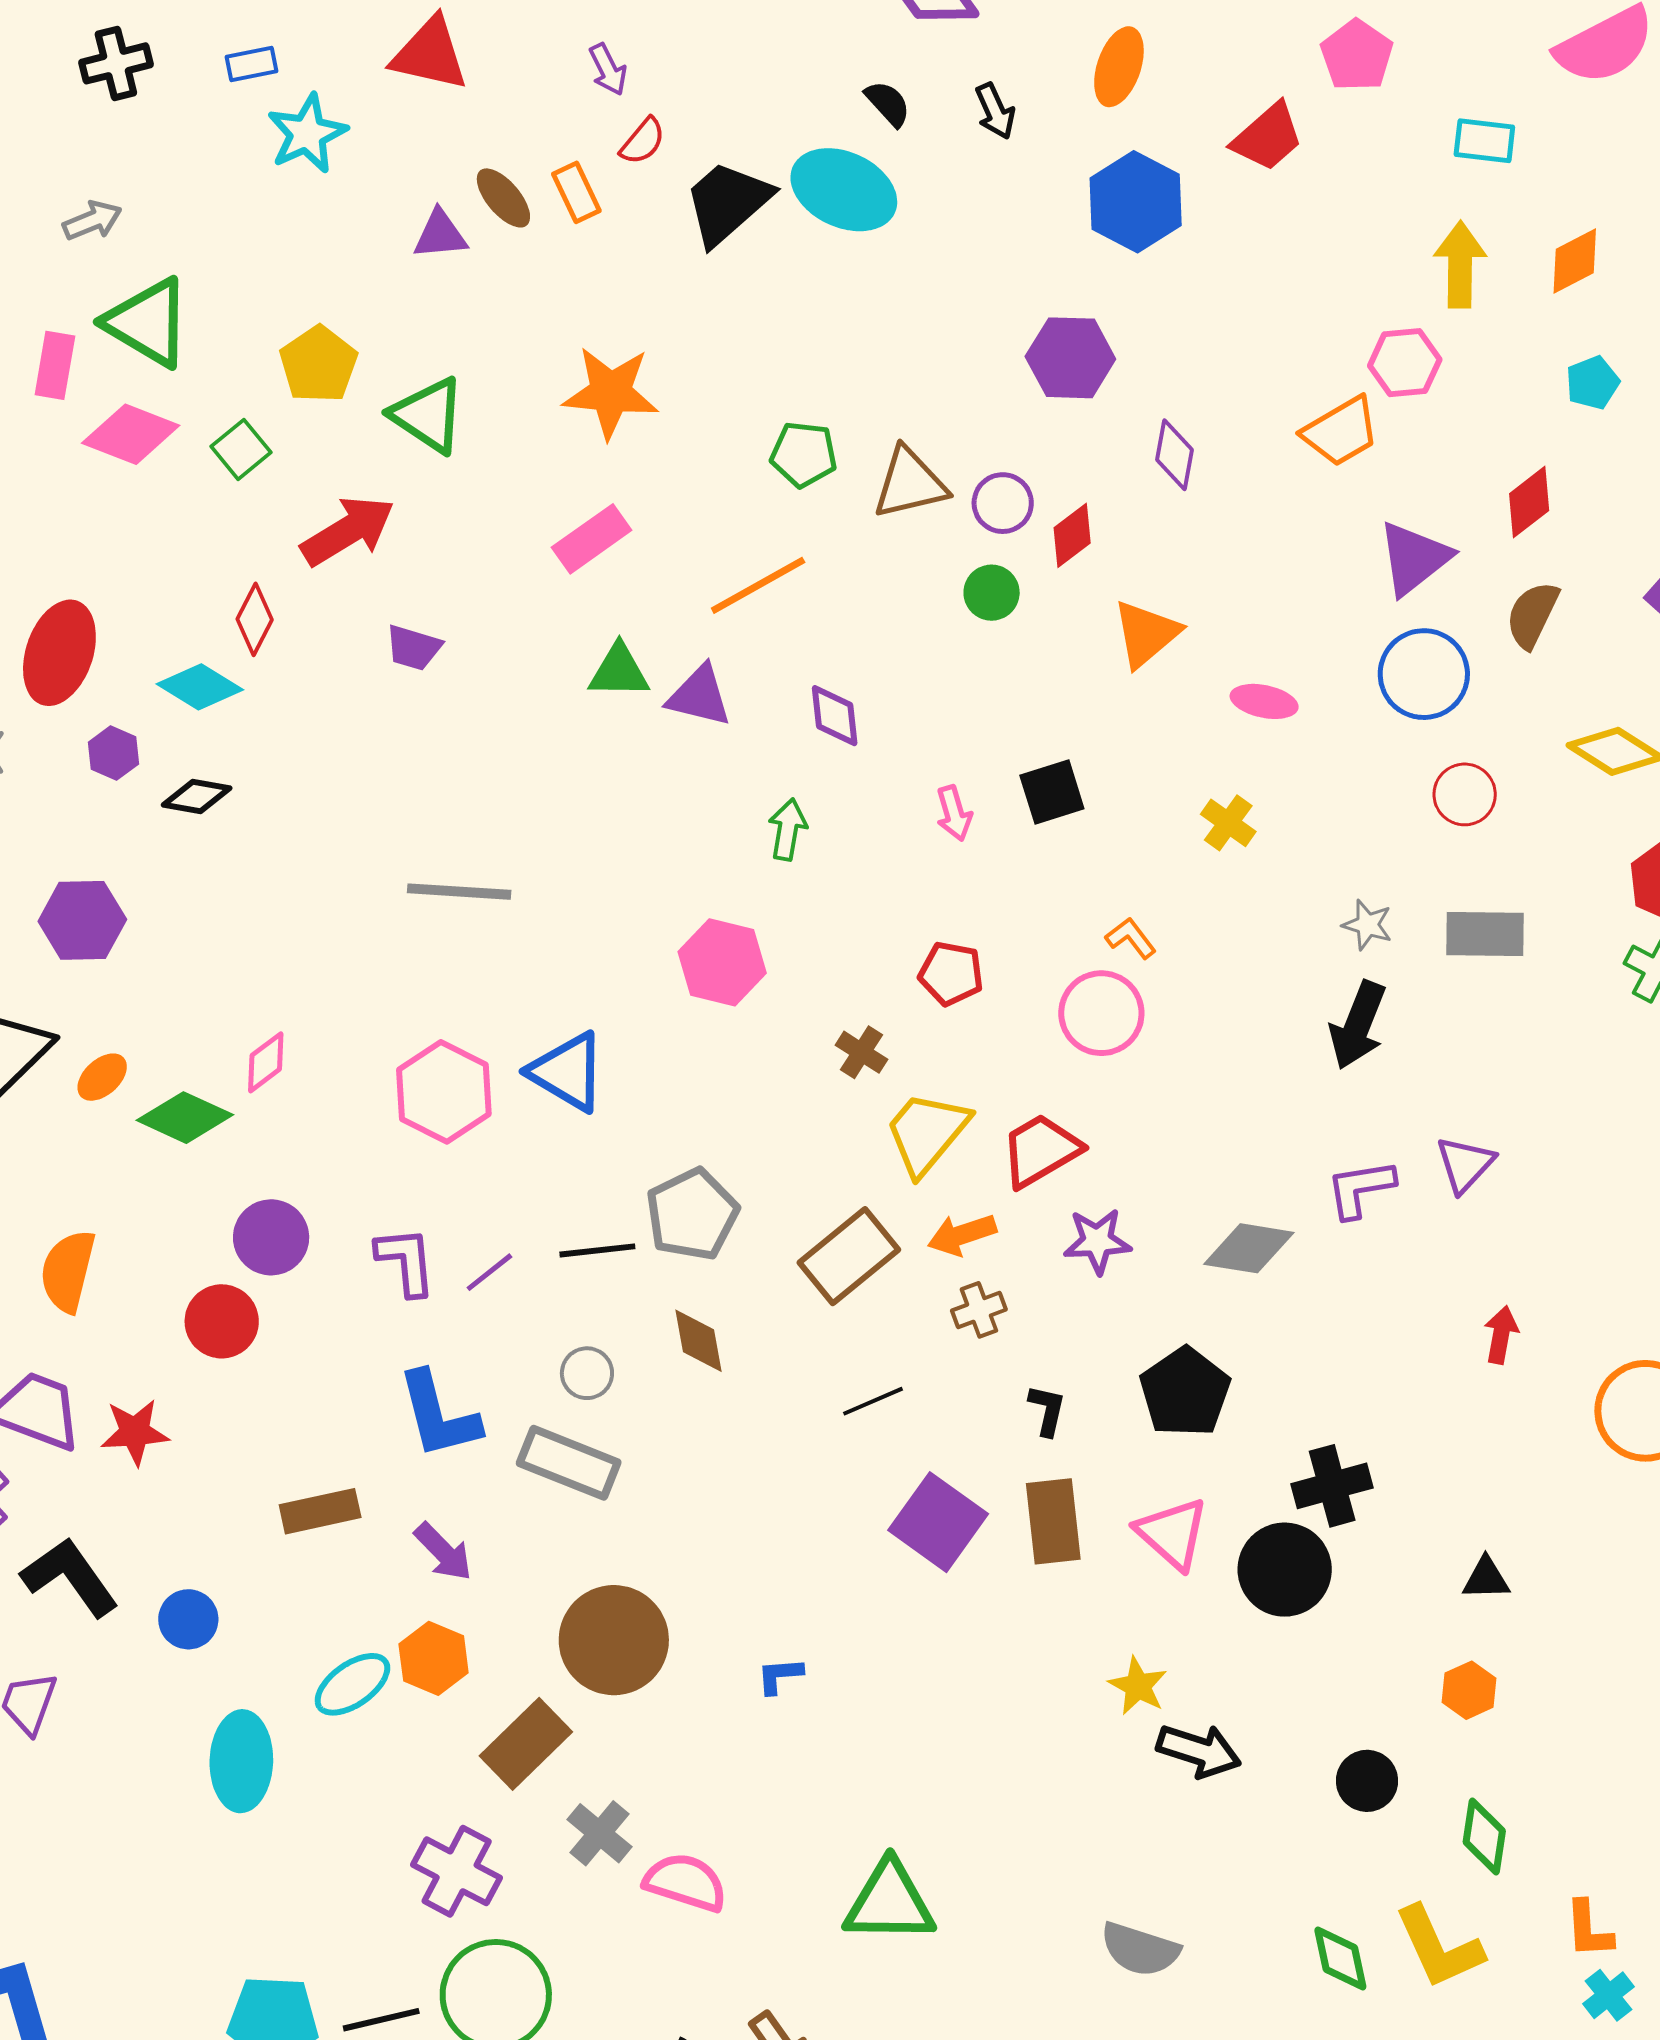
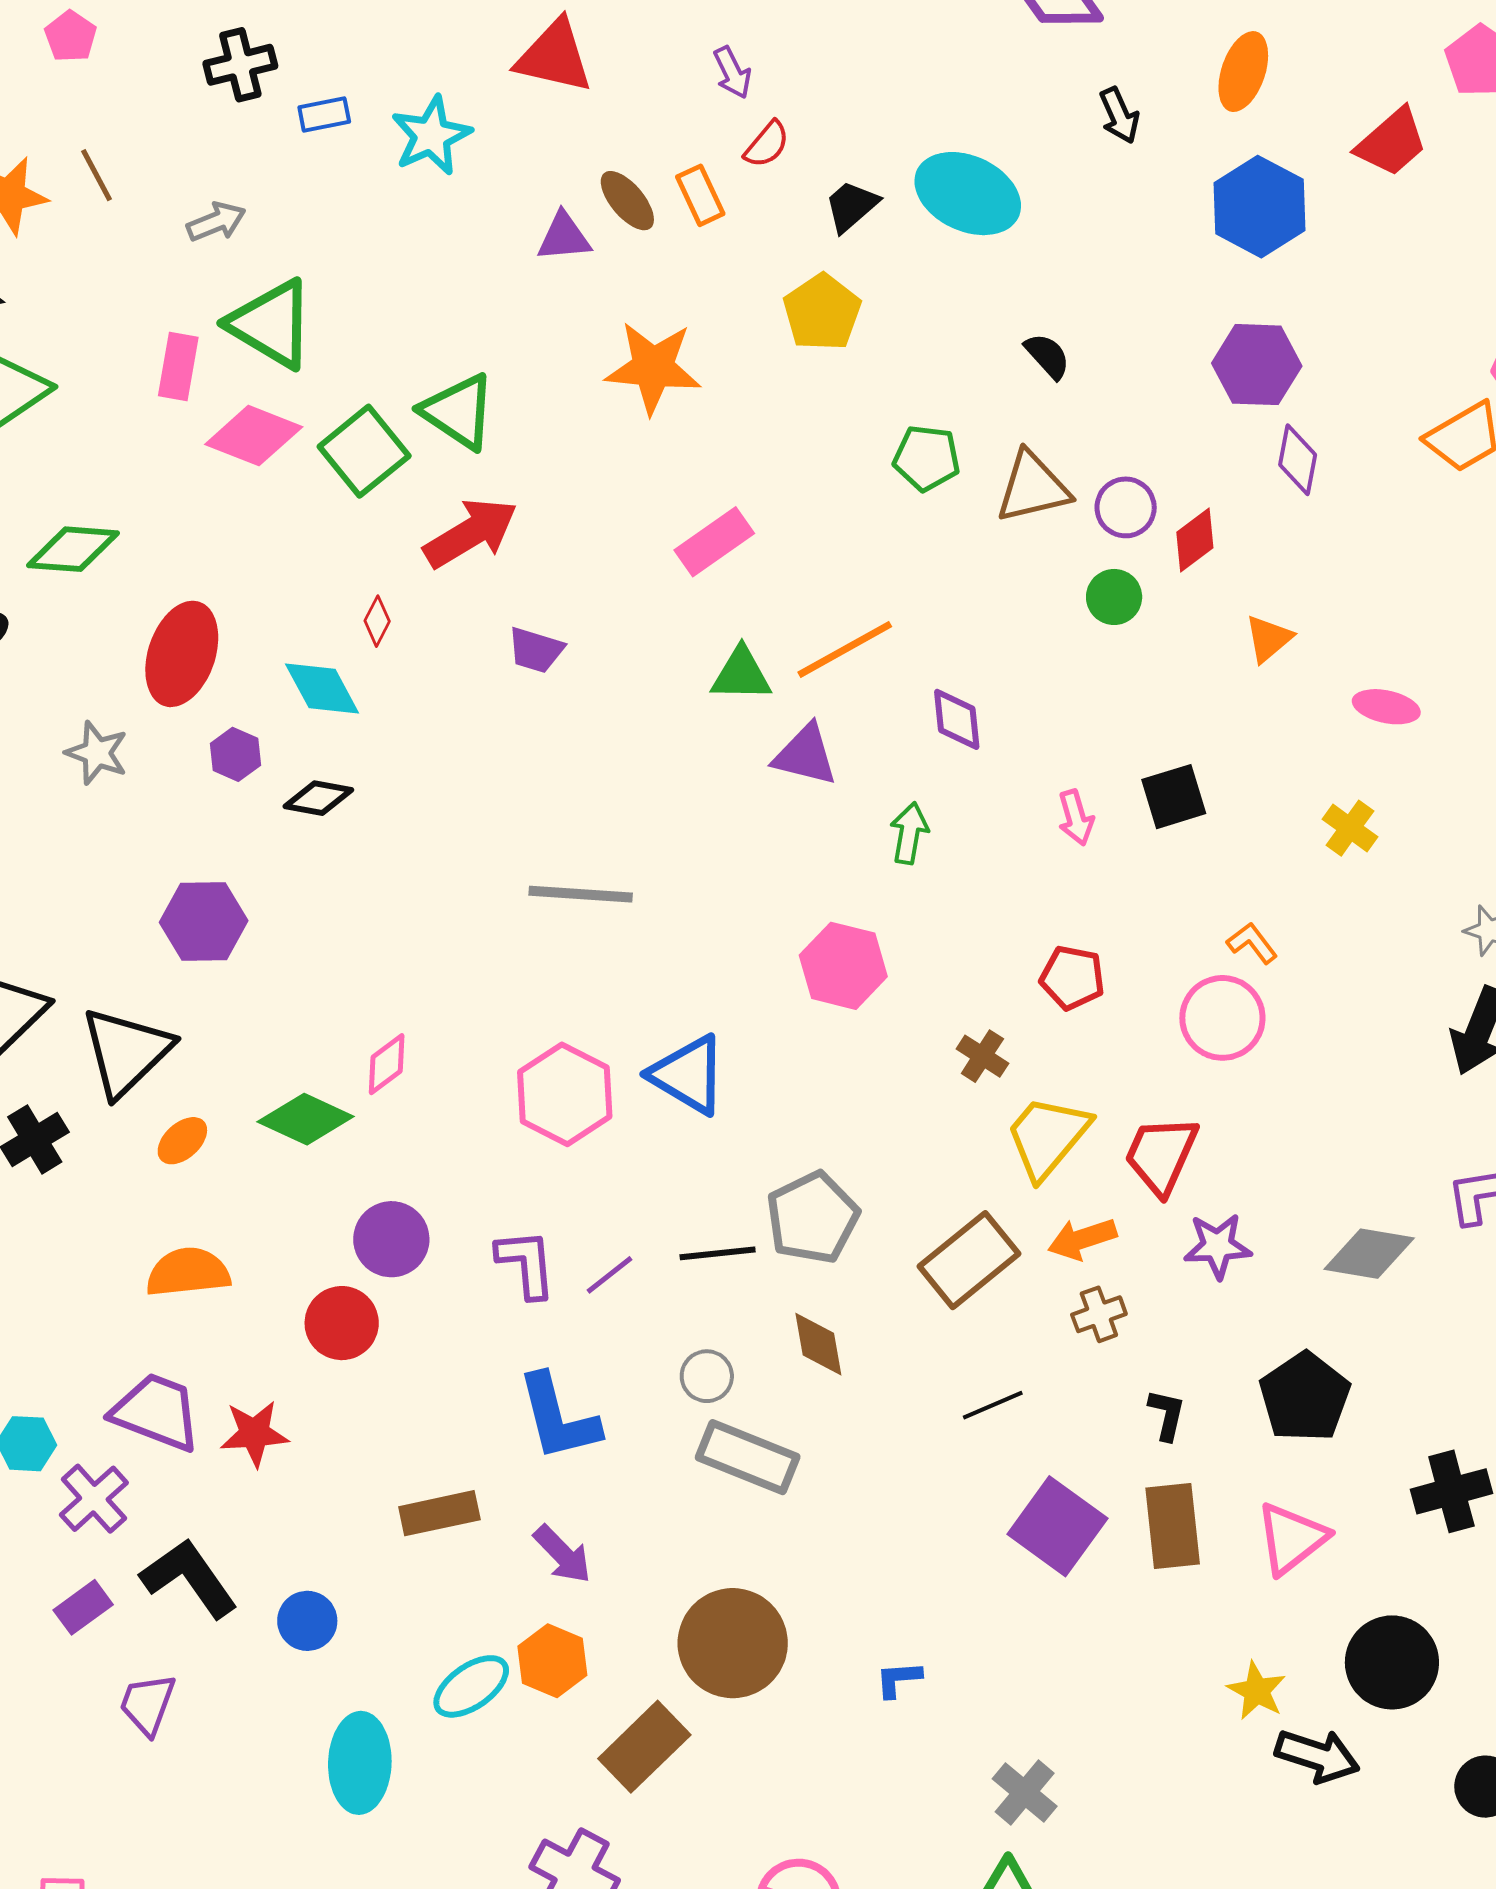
blue rectangle: (251, 64) -> (324, 114), moved
black semicircle: (888, 103) -> (1047, 356), moved
black trapezoid: (727, 203) -> (851, 206), size x0.6
purple hexagon: (1070, 358) -> (1257, 365), moved
yellow pentagon: (319, 364) -> (822, 312), moved
orange star: (611, 393) -> (653, 368), moved
green triangle: (428, 415) -> (458, 412), moved
green square: (241, 449) -> (364, 451), size x1.5
orange line: (758, 585) -> (845, 649), moved
red diamond: (255, 619) -> (377, 621), size x0.7
orange triangle: (1146, 634) -> (1268, 639), size x0.7
cyan diamond: (200, 687) -> (322, 688), turned 30
purple triangle: (699, 696) -> (805, 755), moved
orange ellipse: (102, 1077) -> (182, 1141), moved
red trapezoid: (1041, 1150) -> (1161, 1155), turned -36
orange semicircle: (68, 1271) -> (188, 1272), turned 70
gray rectangle: (569, 1463) -> (748, 1457), moved
pink triangle: (1172, 1533) -> (1291, 1538), turned 40
black circle: (1285, 1570) -> (1392, 1662), moved
gray cross: (600, 1833) -> (1025, 1793), moved

